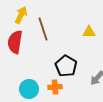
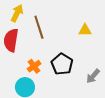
orange cross: (55, 87) -> (34, 66), moved, turned -32

